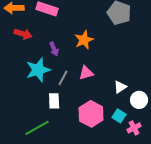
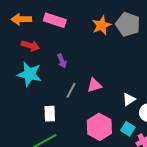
orange star: (84, 40) -> (101, 25), moved
cyan star: (38, 70) -> (29, 74), moved, turned 30
white rectangle: (54, 101) -> (50, 114), moved

